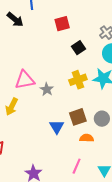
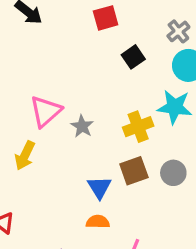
pink triangle: (25, 80) -> (46, 111), turned -30
yellow cross: (78, 80) -> (138, 127), moved
orange semicircle: (87, 138) -> (98, 222), moved

